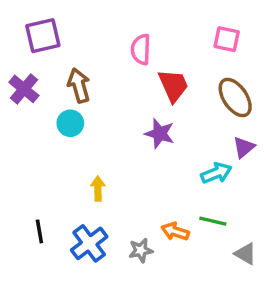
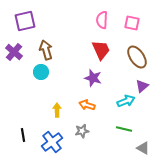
pink semicircle: (141, 49) -> (102, 20), moved
orange arrow: (175, 231) -> (87, 105), moved
gray star: (141, 250) -> (82, 131), moved

